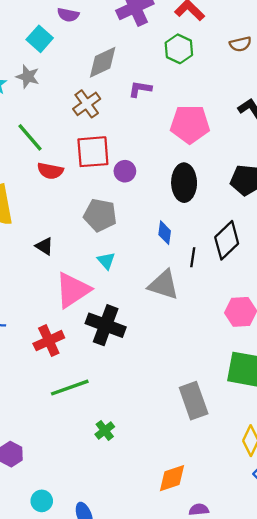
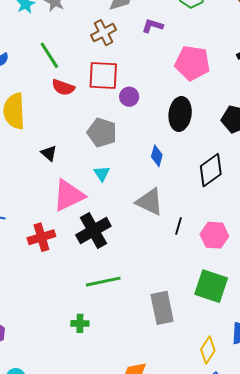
black line: (193, 257) -> (178, 226), moved
black cross: (106, 325) -> (93, 231), turned 32
green line: (70, 388) -> (103, 282), moved
green cross: (105, 430) -> (80, 323), turned 30

